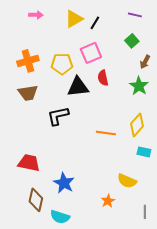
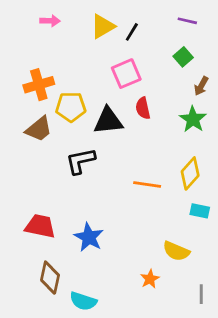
yellow pentagon: (62, 64) -> (71, 107), moved
brown trapezoid: (28, 93) -> (39, 129), turned -30
blue star: (64, 183) -> (89, 237), moved

